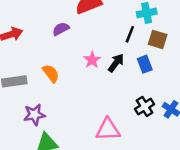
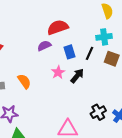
purple semicircle: (61, 29) -> (44, 46), moved
blue rectangle: (145, 64) -> (69, 52), moved

